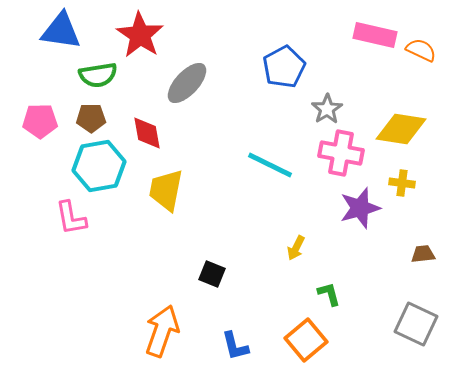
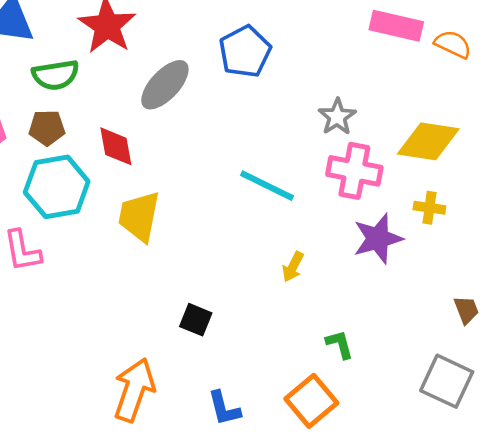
blue pentagon: (284, 67) -> (245, 52), moved
yellow arrow: (296, 248) -> (293, 267), moved
brown trapezoid: (423, 254) -> (466, 310), moved, turned 75

